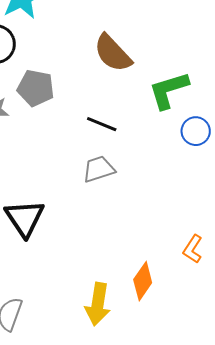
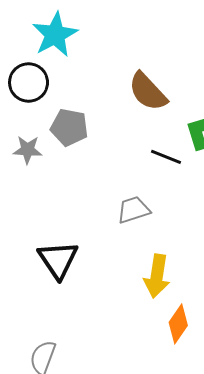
black line: (102, 124) -> (166, 157), moved
yellow arrow: (98, 304) -> (157, 276), moved

